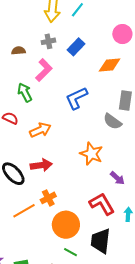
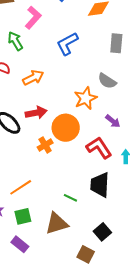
gray semicircle: (112, 121) -> (107, 81), moved
orange star: (91, 154) -> (86, 98), turned 30
orange line: (24, 211) -> (21, 187), moved
orange circle: (66, 225) -> (66, 128), moved

